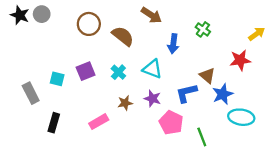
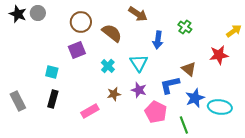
cyan triangle: (152, 69) -> (139, 63), turned 36
purple square: (86, 71) -> (77, 50), moved
gray rectangle: (31, 93) -> (18, 101), moved
blue star: (223, 94) -> (195, 98), moved
black rectangle: (54, 123) -> (53, 99), moved

